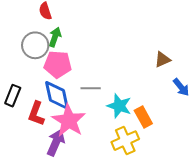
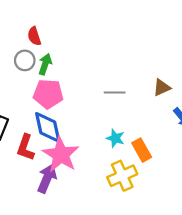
gray circle: (35, 45) -> (25, 60), moved, size x0.7
gray line: (91, 88) -> (115, 93), moved
cyan star: (119, 106) -> (115, 138), size x0.7

